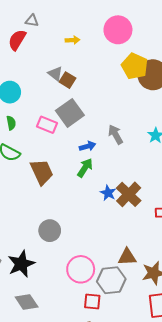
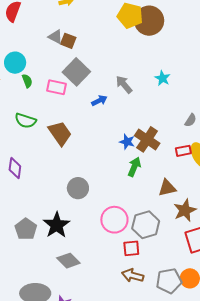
green semicircle: (11, 123) -> (27, 81), moved
green arrow: (85, 168) -> (134, 167), moved
brown triangle: (127, 257) -> (167, 188), moved

